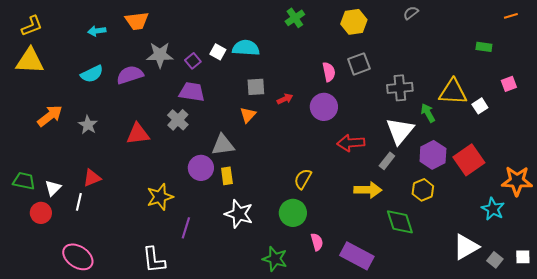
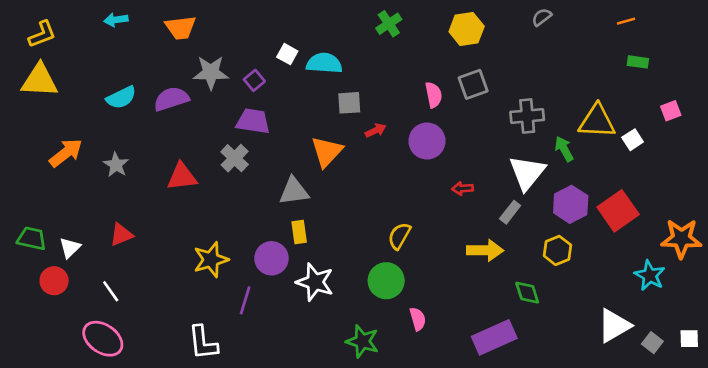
orange line: (511, 16) -> (626, 21), moved
cyan arrow: (97, 31) -> (116, 20), moved
white square: (218, 52) -> (287, 54), moved
gray square: (256, 87) -> (349, 103), moved
orange triangle: (248, 115) -> (327, 152), size x1.5
red arrow: (351, 143) -> (463, 188), size x0.6
purple circle: (201, 168) -> (271, 258), moved
white line: (79, 202) -> (111, 291), moved, turned -48
green diamond: (400, 222) -> (527, 293), size x0.7
purple rectangle: (357, 256) -> (494, 337), moved, turned -52

